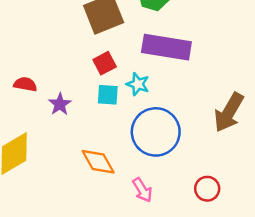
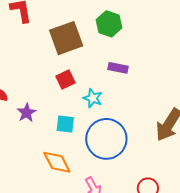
purple rectangle: (166, 47) -> (118, 68), size x0.5
cyan square: (108, 95) -> (65, 124), moved

